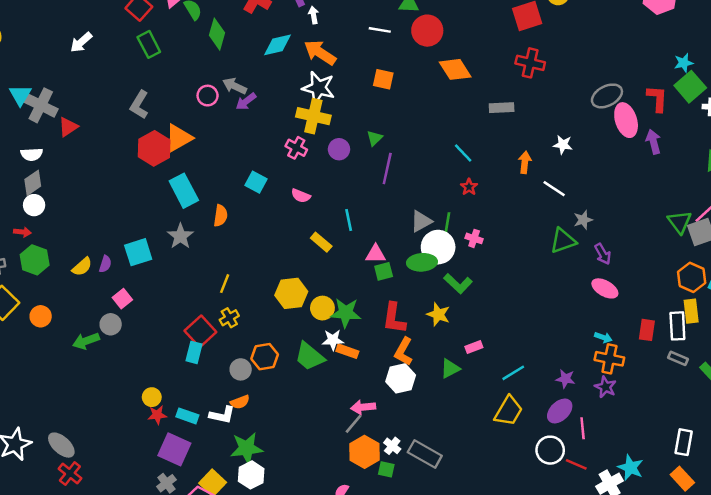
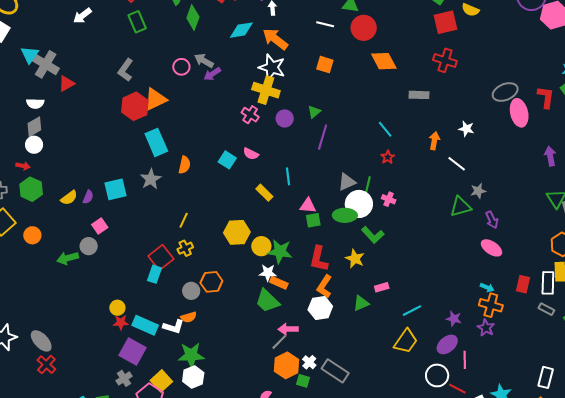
purple arrow: (653, 142) -> (550, 156), moved
cyan square: (256, 182) -> (227, 160), moved
green trapezoid: (310, 356) -> (267, 301), moved
cyan rectangle: (187, 416) -> (145, 325), size x1.4

